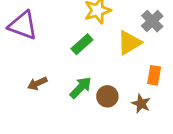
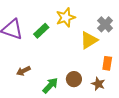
green rectangle: (82, 44) -> (41, 31), moved
green arrow: (81, 87) -> (50, 85), moved

